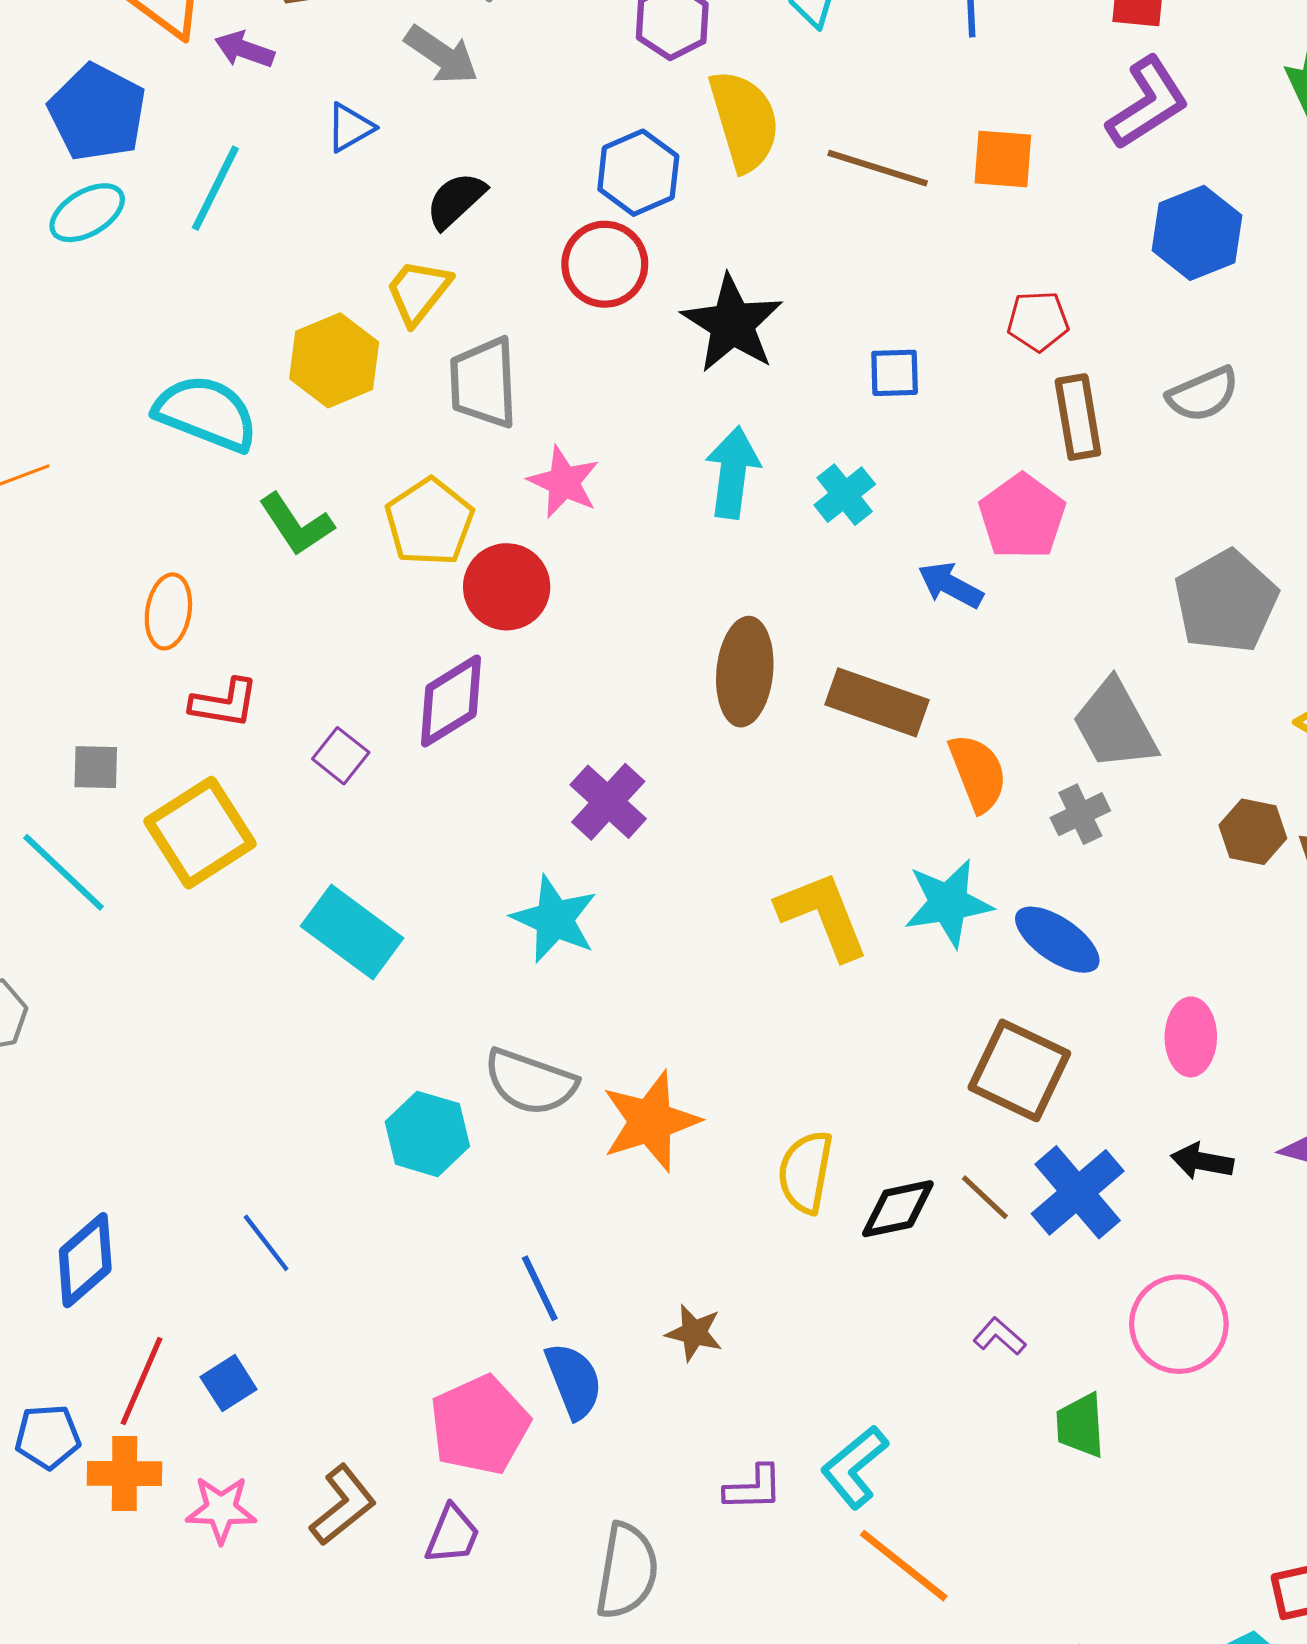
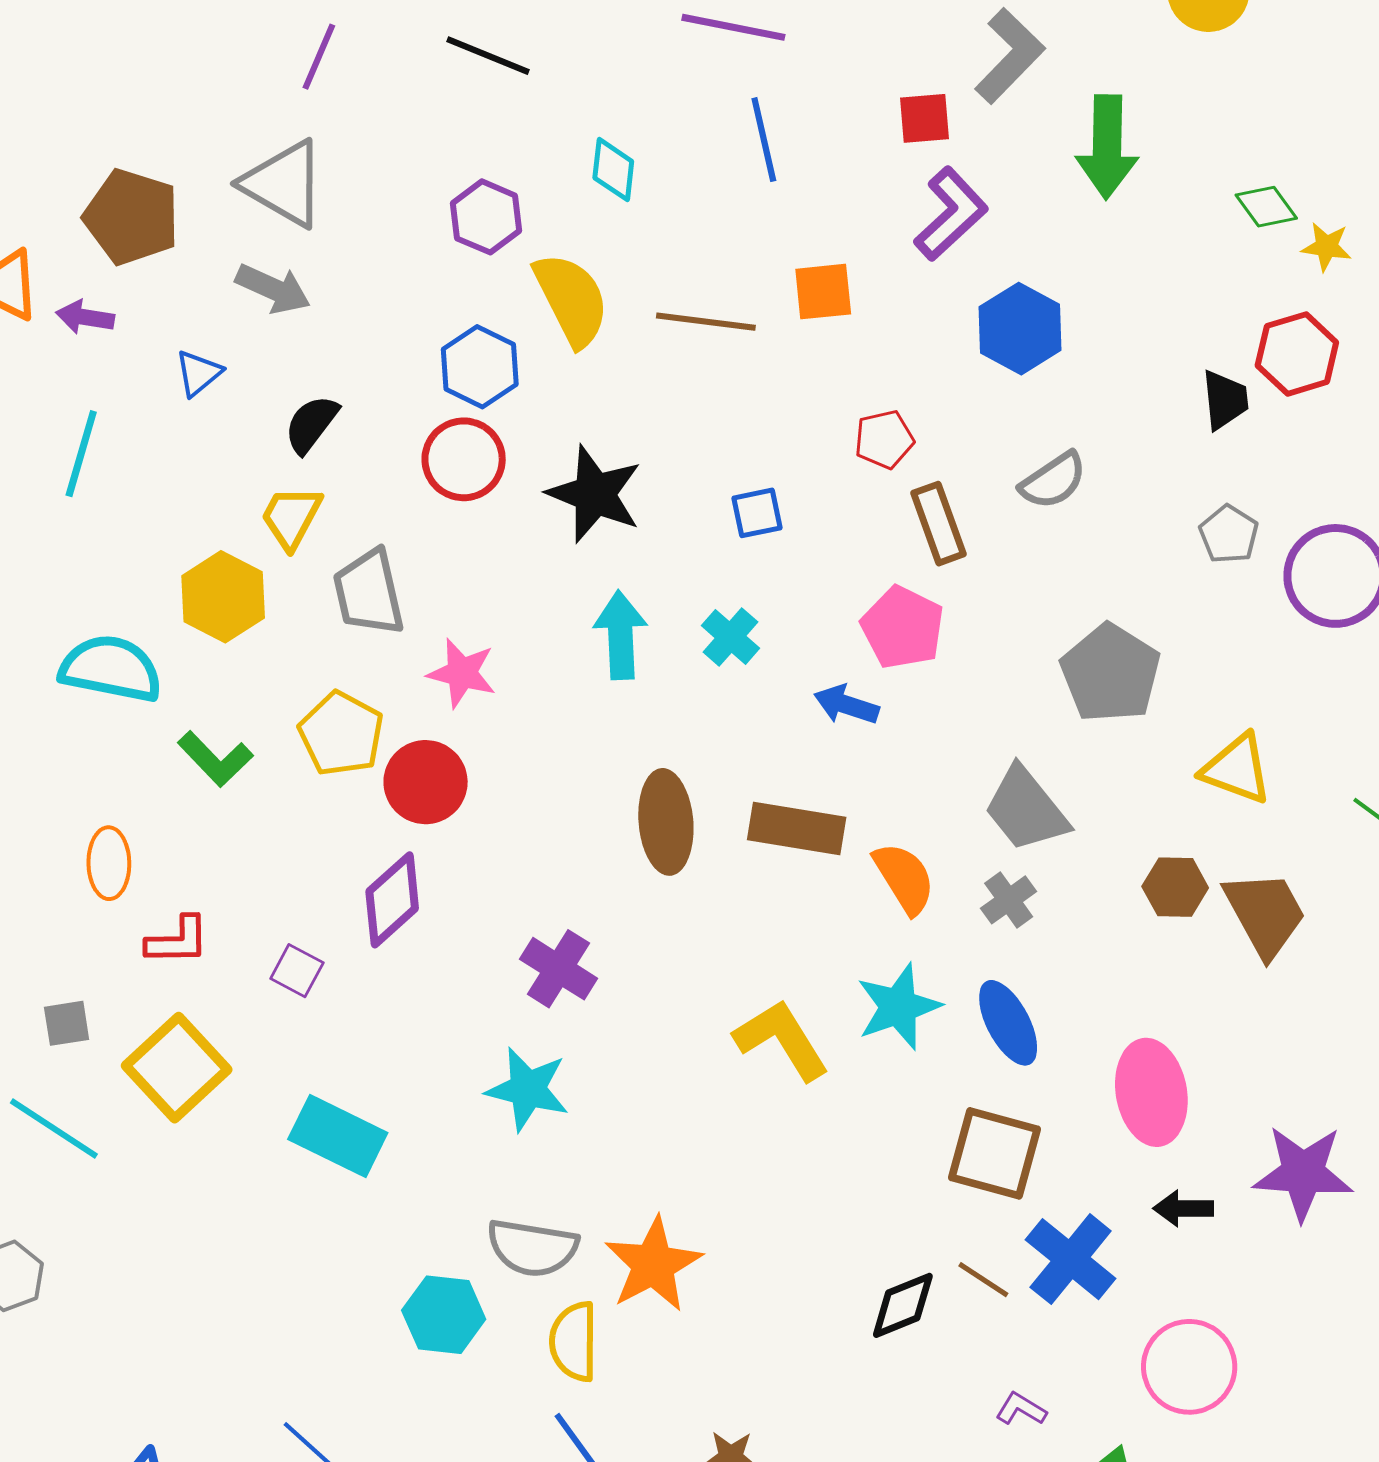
blue ellipse: (1057, 940) -> (1008, 1023), turned 38
pink ellipse: (1191, 1037) -> (1151, 1092), size x1.4
yellow semicircle: (805, 1172) -> (574, 1341), moved

